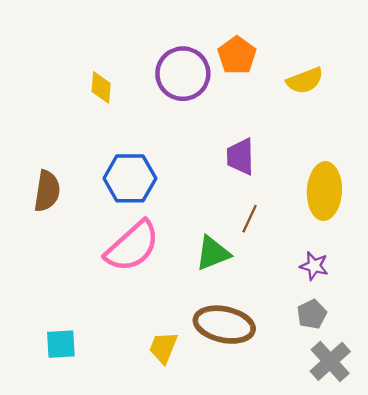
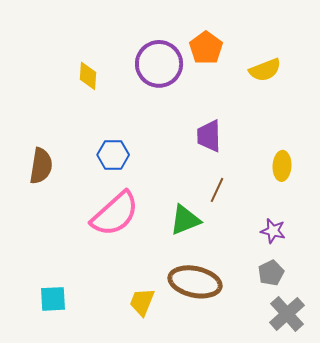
blue hexagon: (130, 178) -> (113, 155), size x0.7
yellow ellipse: (324, 191) -> (282, 166), size x0.6

